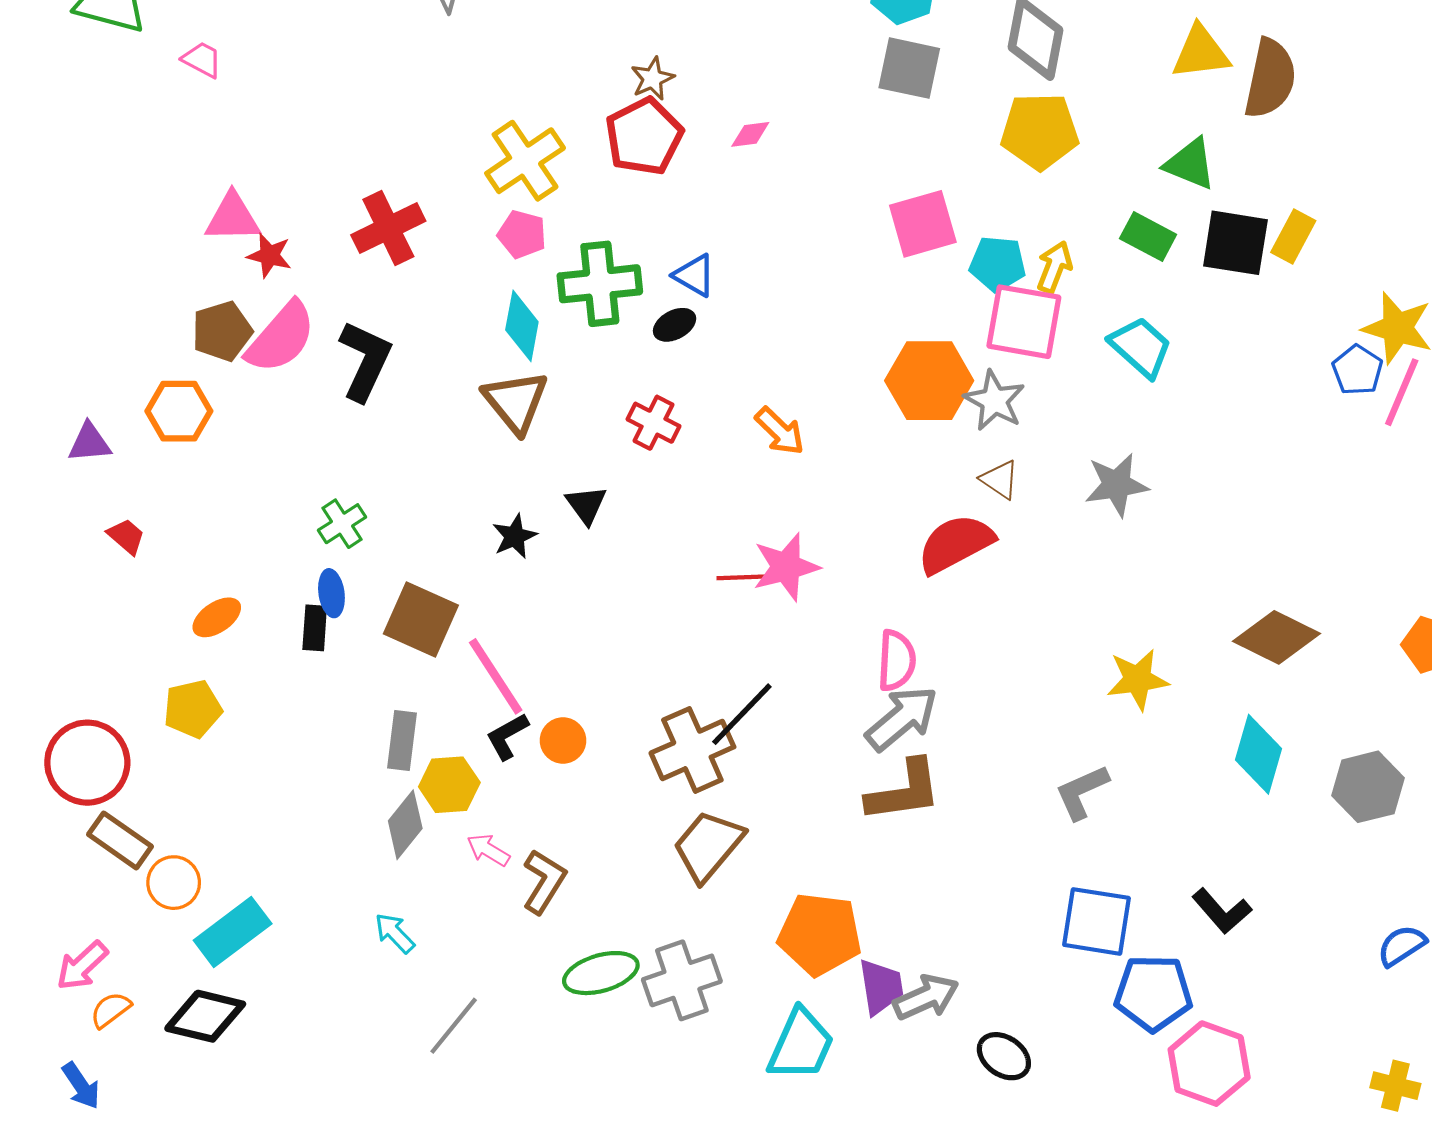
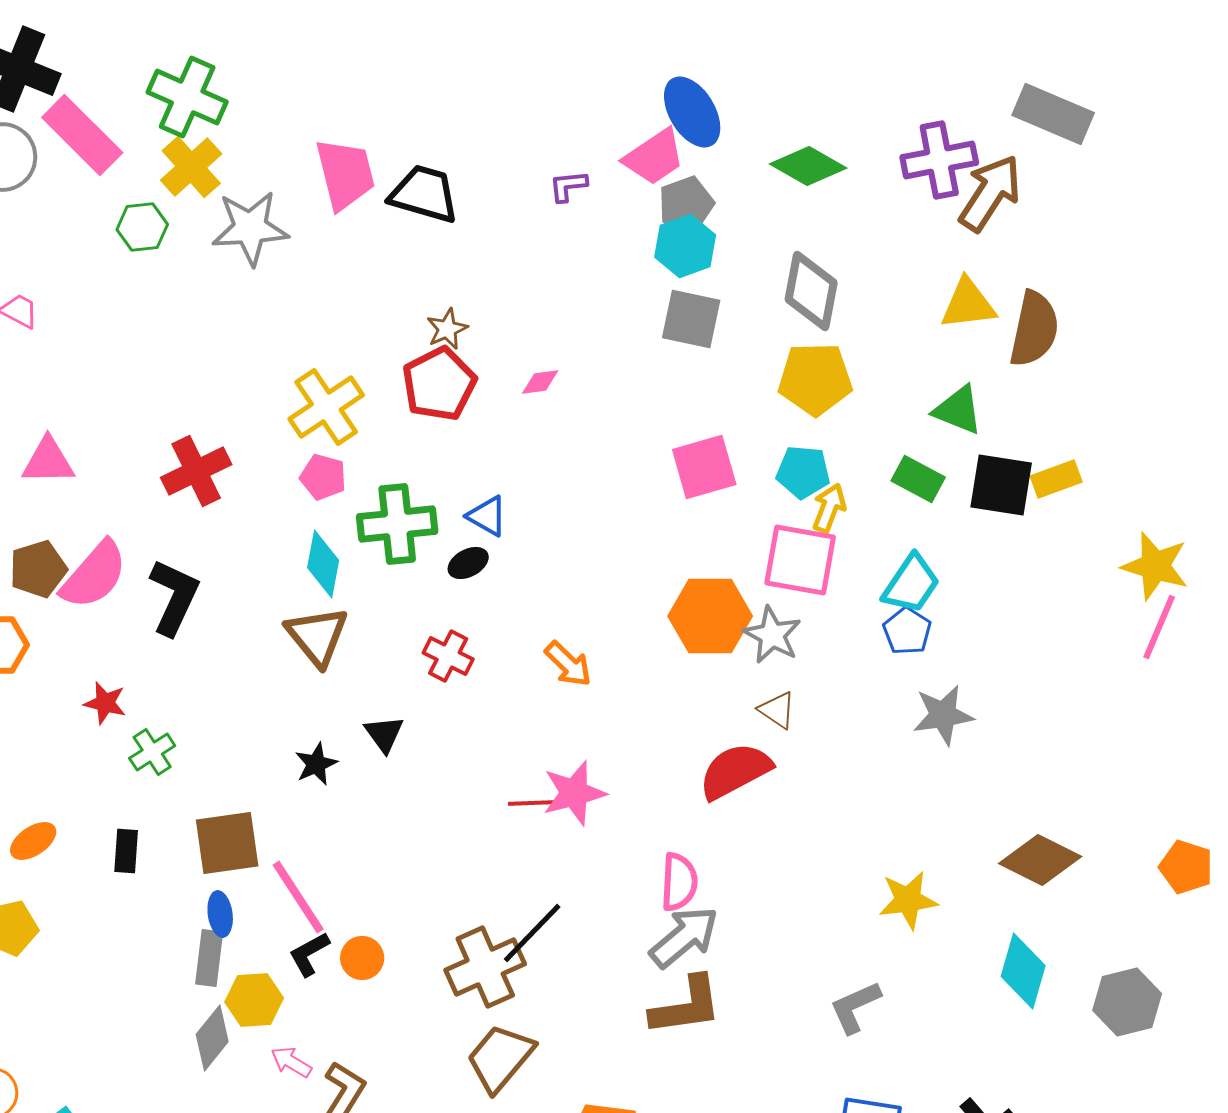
yellow rectangle: (1293, 236) -> (1056, 479), turned 42
red star: (269, 255) -> (105, 703), moved
cyan pentagon: (998, 264) -> (803, 472), moved
cyan trapezoid: (1141, 347) -> (911, 584), turned 82
blue pentagon: (1357, 370) -> (907, 631), moved
gray star: (1116, 485) -> (943, 715), moved
blue ellipse: (331, 593) -> (220, 914), moved
brown square: (421, 619) -> (227, 843), turned -32

